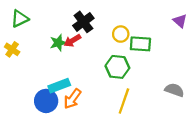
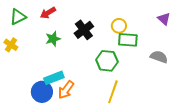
black cross: (83, 22) -> (84, 30), moved
yellow circle: (121, 34) -> (119, 26), moved
red arrow: (72, 41) -> (48, 13), moved
gray semicircle: (174, 90) -> (159, 57), moved

